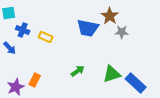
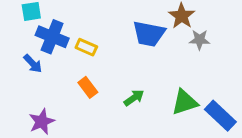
blue cross: (23, 30) -> (52, 37), size x1.5
orange rectangle: (35, 80) -> (88, 87), moved, turned -64

